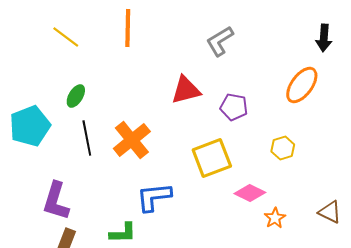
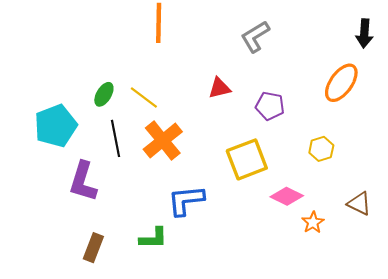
yellow line: (66, 37) -> (144, 97), moved
red triangle: (186, 90) -> (219, 88), size x0.7
purple L-shape: (56, 201) -> (83, 181), moved
brown triangle: (330, 212) -> (359, 204), moved

